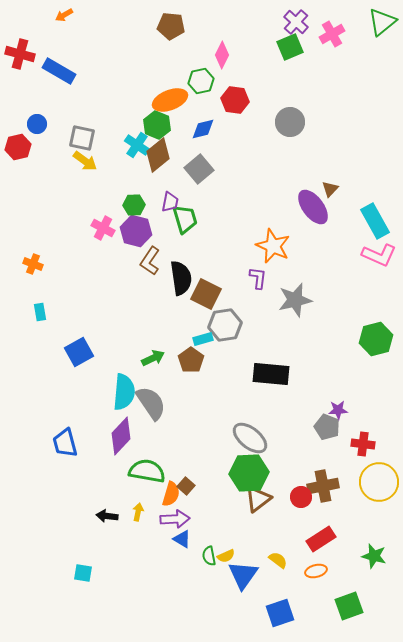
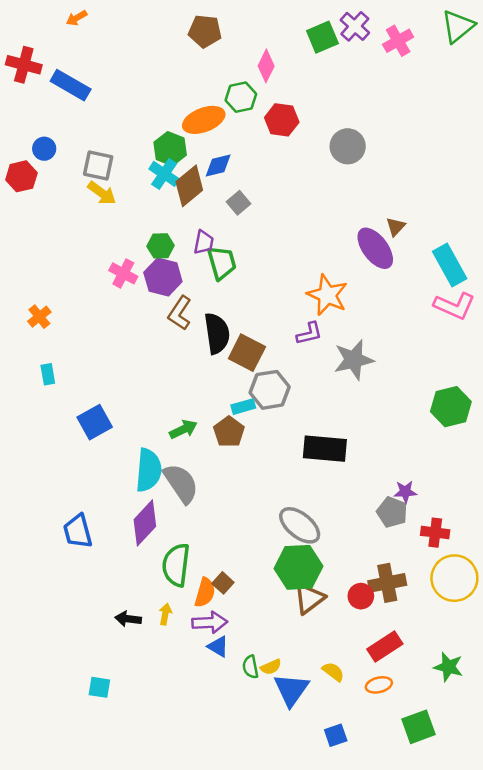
green square: (290, 47) -> (322, 37), moved
green hexagon: (157, 125) -> (170, 149), moved
blue diamond: (203, 129) -> (218, 165), moved
gray square: (199, 169) -> (239, 203), size x0.7
orange cross: (33, 264) -> (39, 317), turned 30
purple L-shape: (258, 278) -> (309, 333), turned 70
green semicircle: (147, 471) -> (176, 565), turned -93
blue square: (280, 613) -> (336, 735), size x0.7

